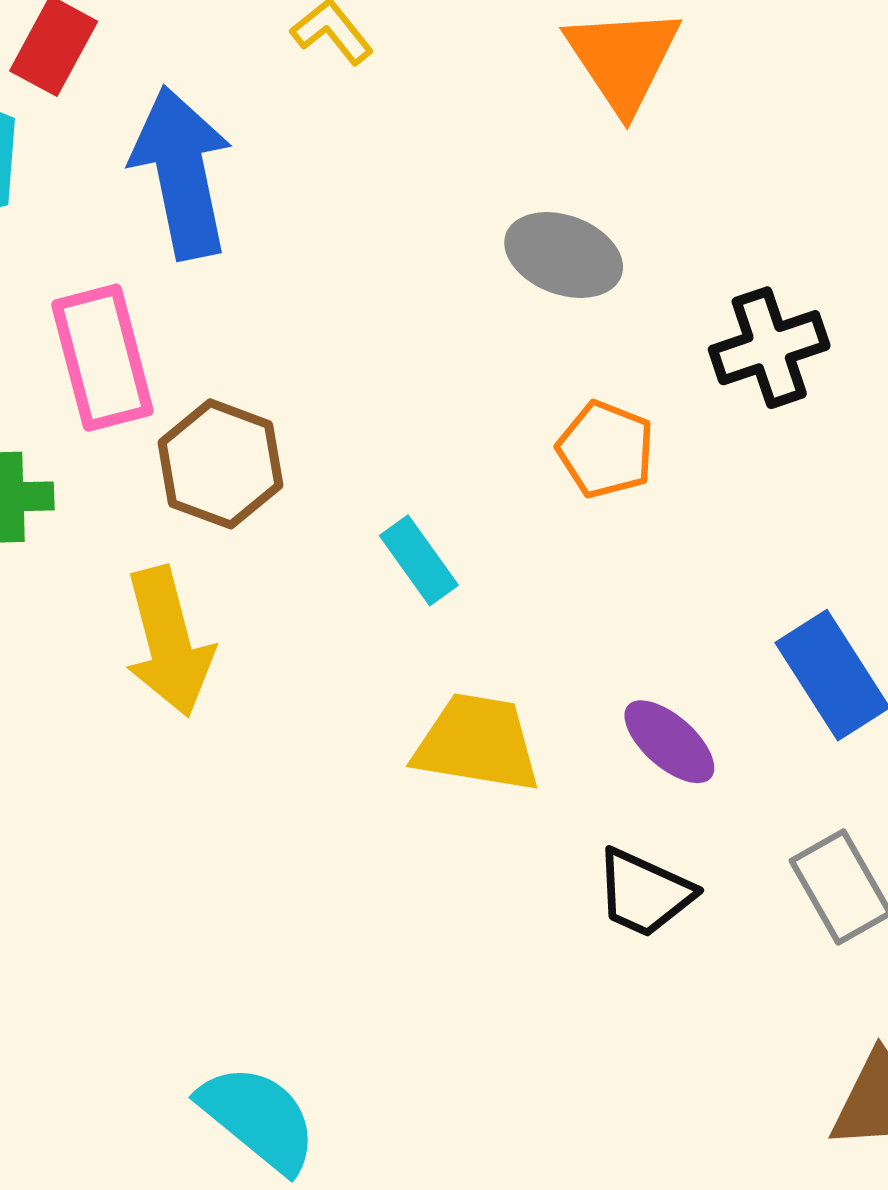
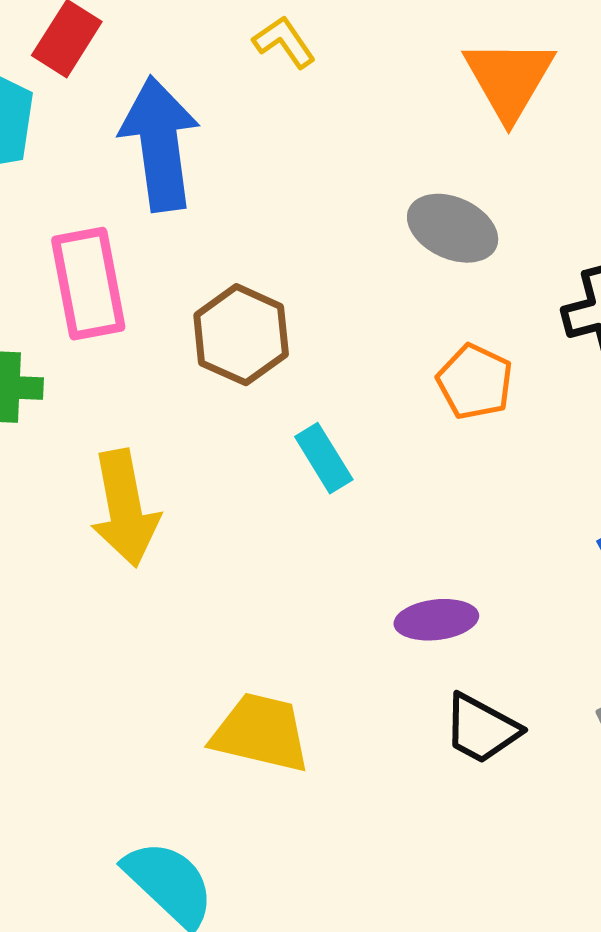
brown hexagon: (221, 464) -> (241, 335), moved
purple ellipse: (669, 742) -> (436, 620), moved, turned -52
yellow trapezoid: (477, 743) -> (261, 733), moved

